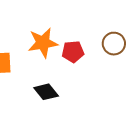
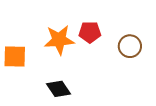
red pentagon: (73, 52) -> (90, 32), moved

